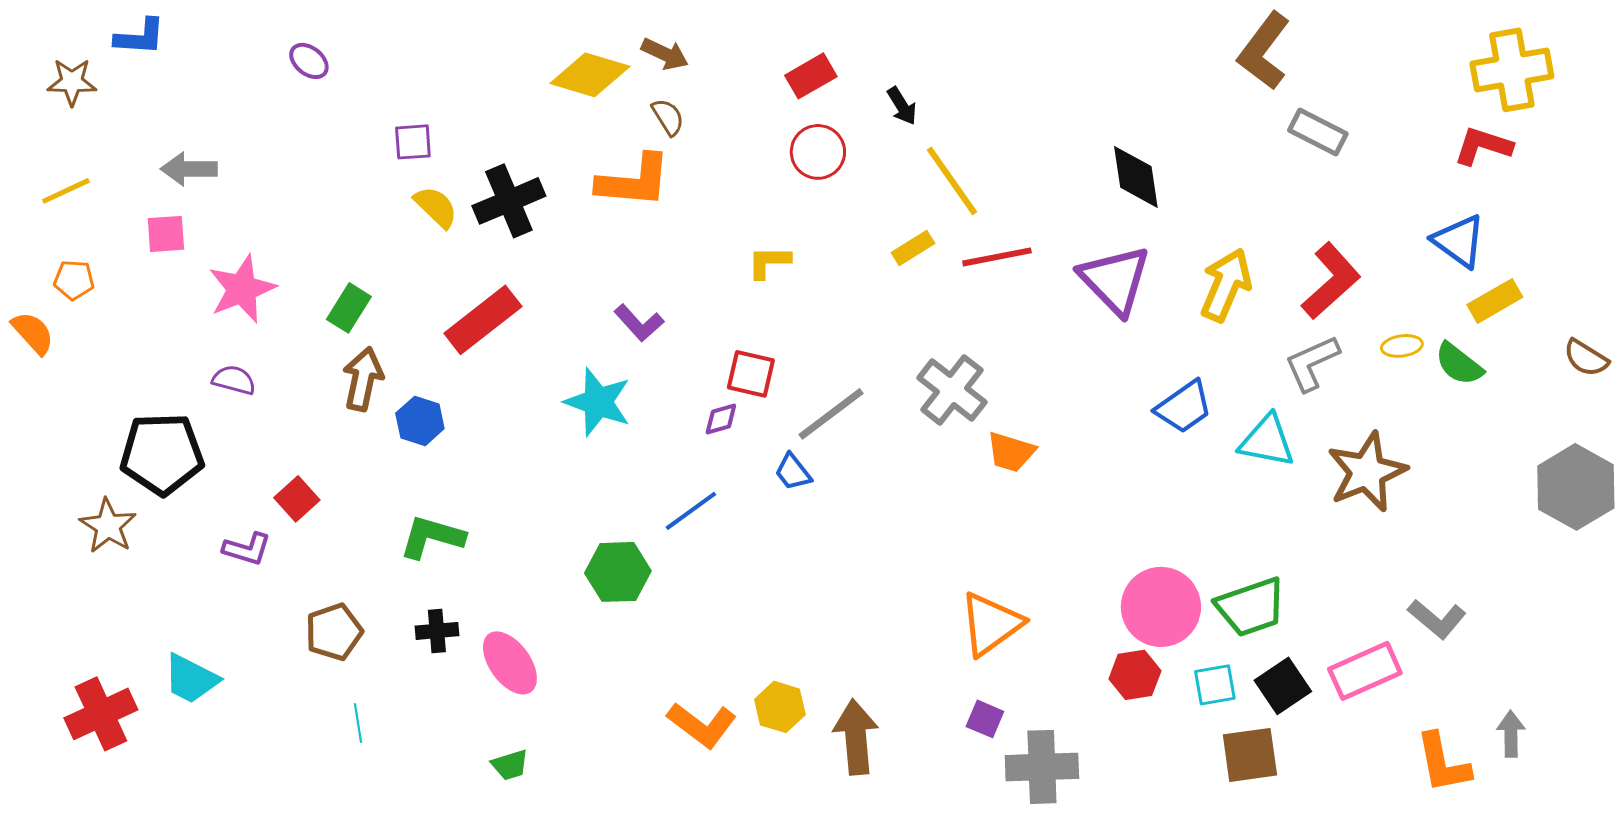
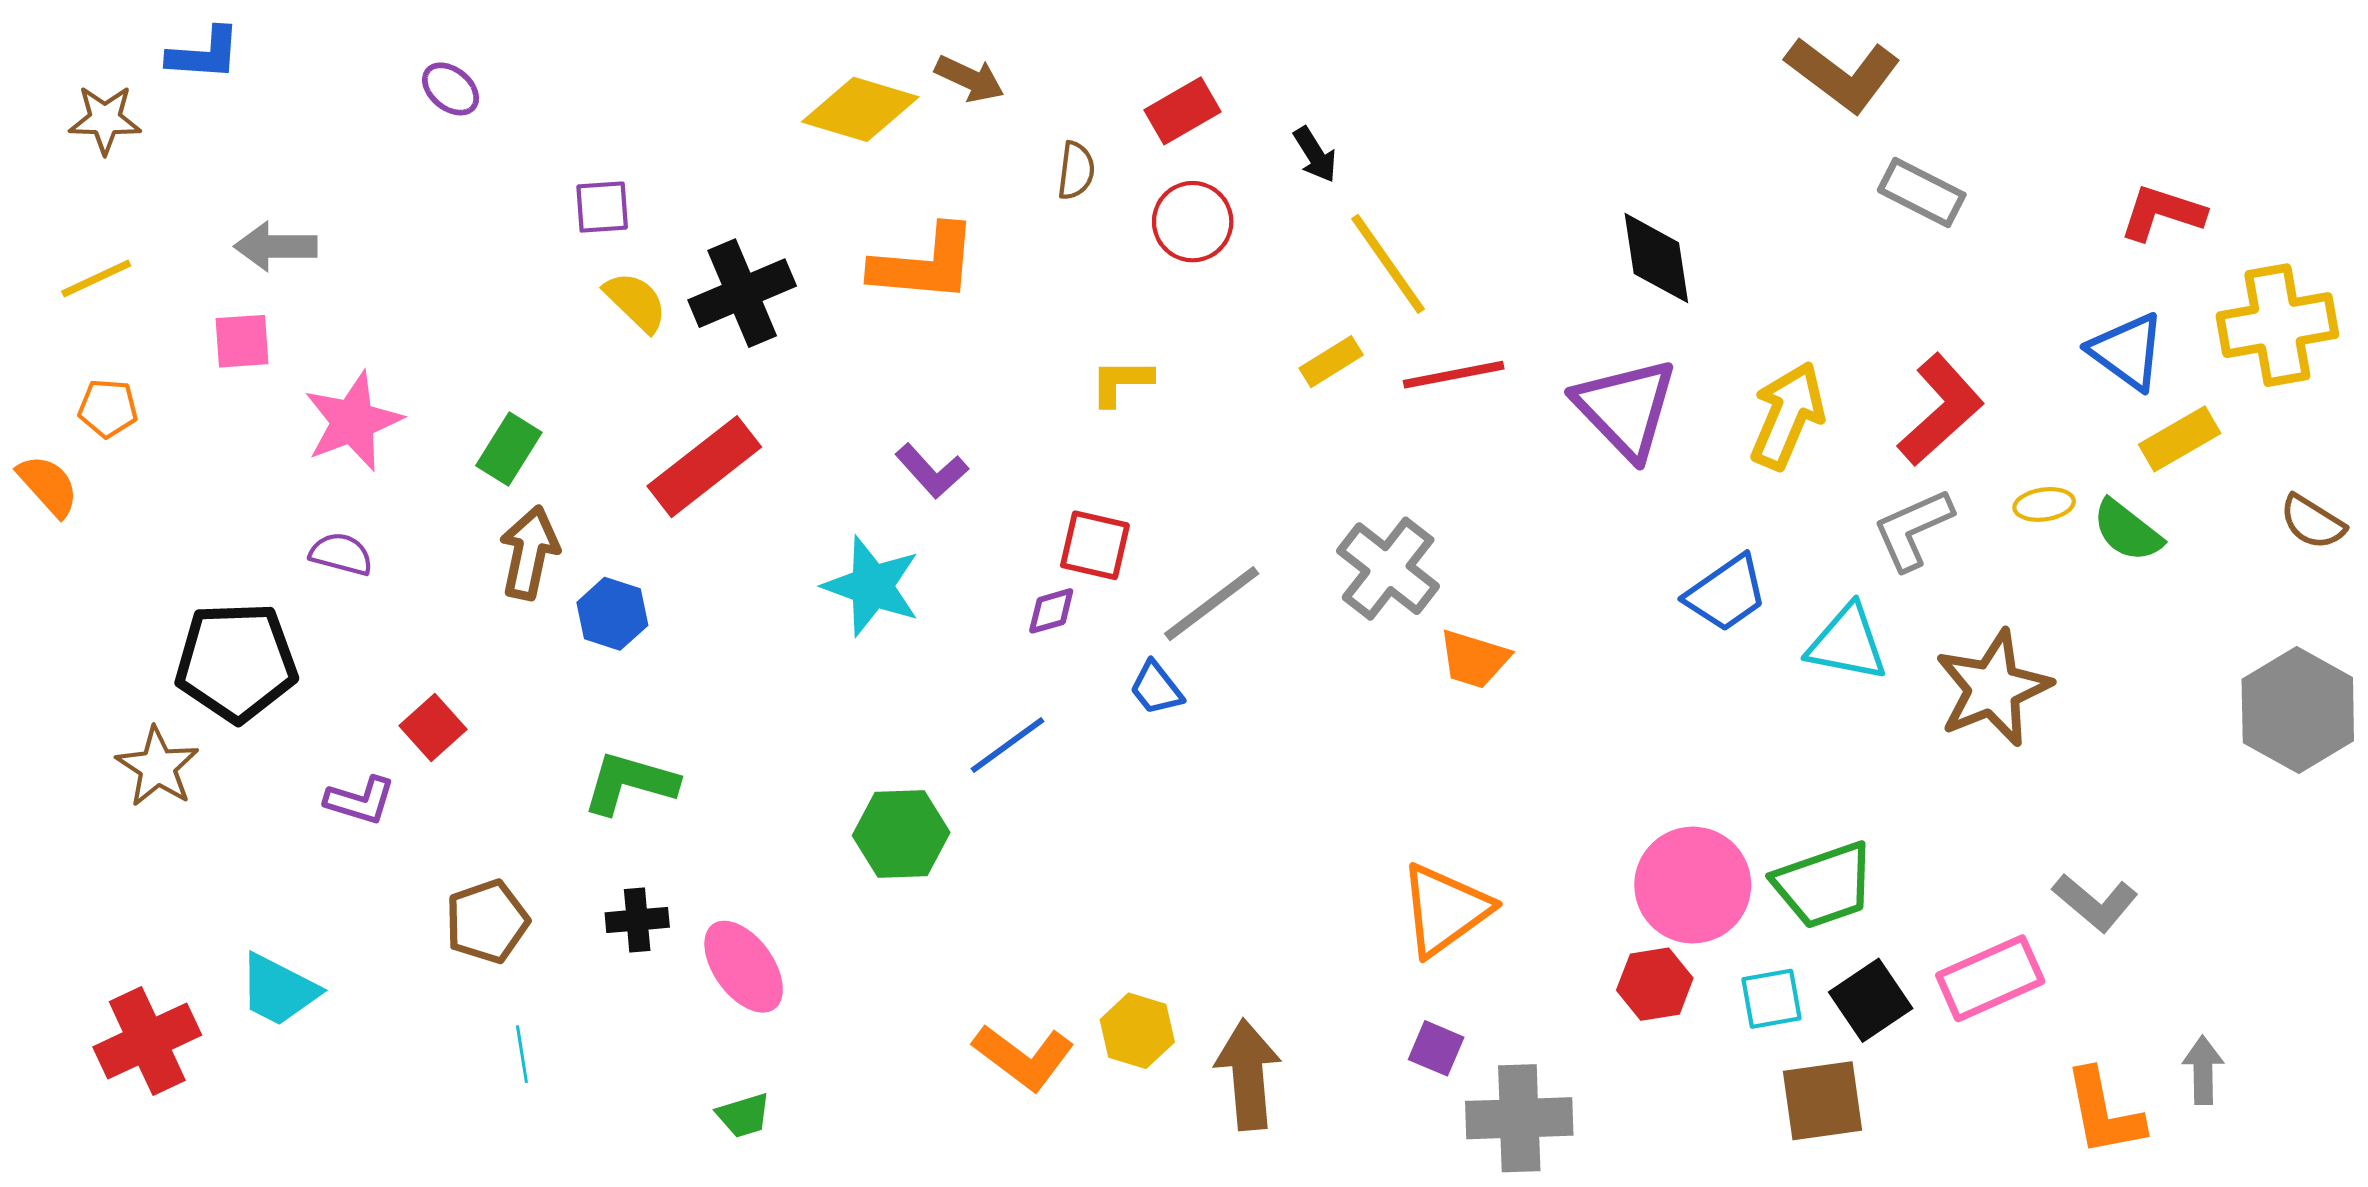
brown L-shape: (1264, 51) -> (1843, 74), turned -90
yellow cross: (1512, 70) -> (2277, 325), moved
brown semicircle: (668, 117) -> (1076, 171), moved, turned 39

